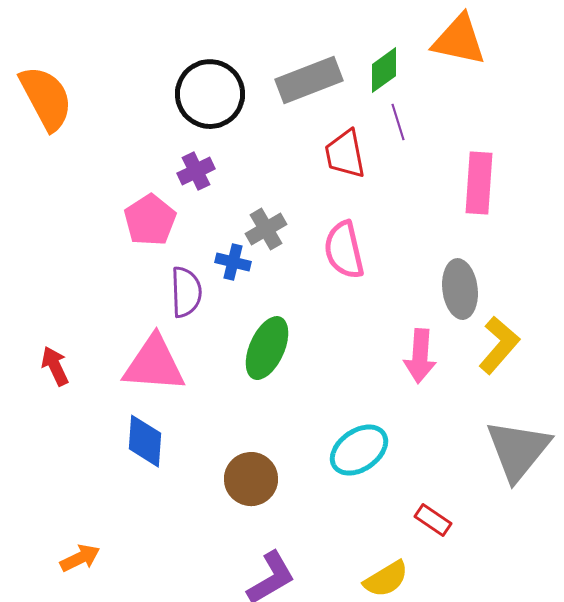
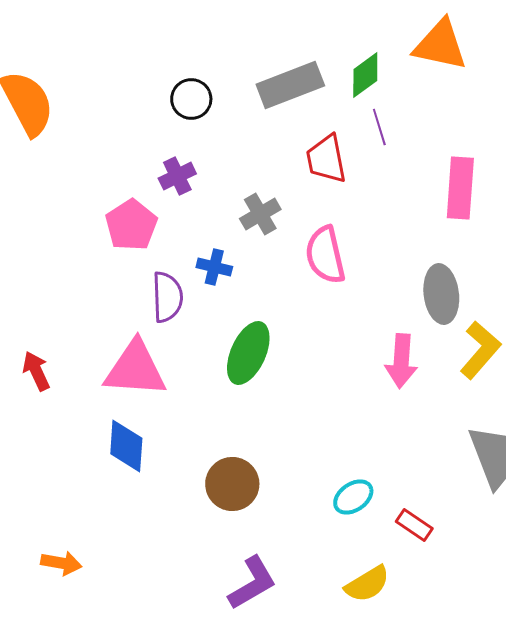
black circle: (210, 94) -> (191, 99), size x0.6
gray cross: (266, 229) -> (260, 214), moved
cyan ellipse: (359, 450) -> (353, 497), moved, size x0.7
orange arrow: (80, 558) -> (61, 563), turned 36

